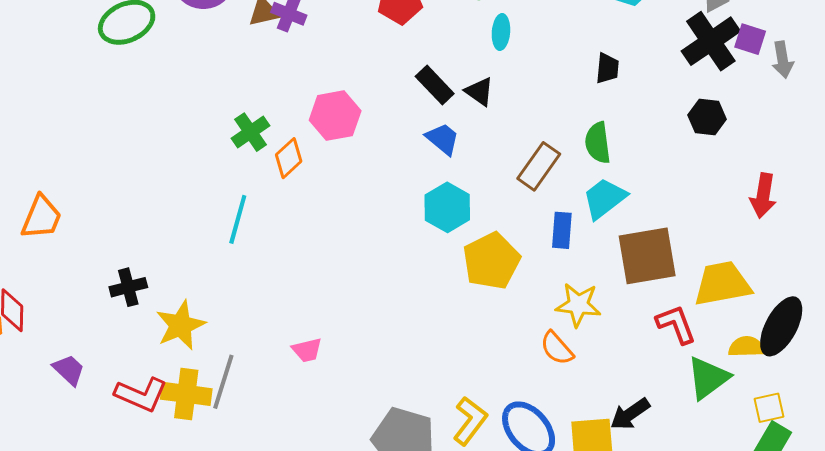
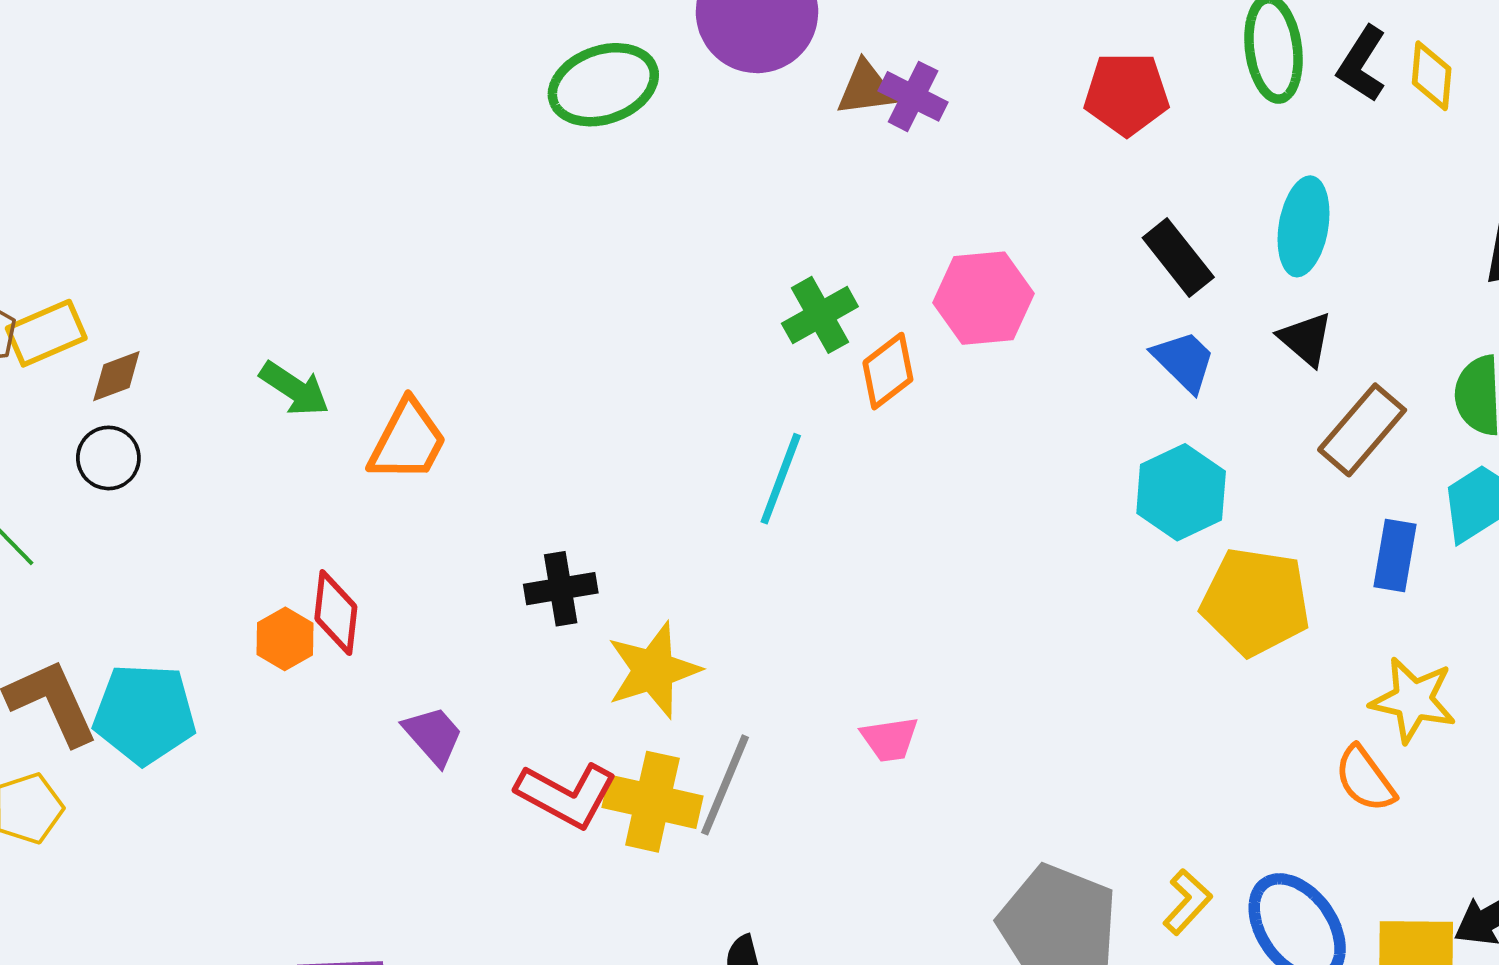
cyan ellipse: (501, 32) -> (1304, 226), moved, size x1.4
black triangle: (479, 92) -> (1306, 339), moved
yellow pentagon: (491, 261) -> (1256, 602), turned 30
yellow L-shape: (470, 421) -> (1187, 902), size x0.7

